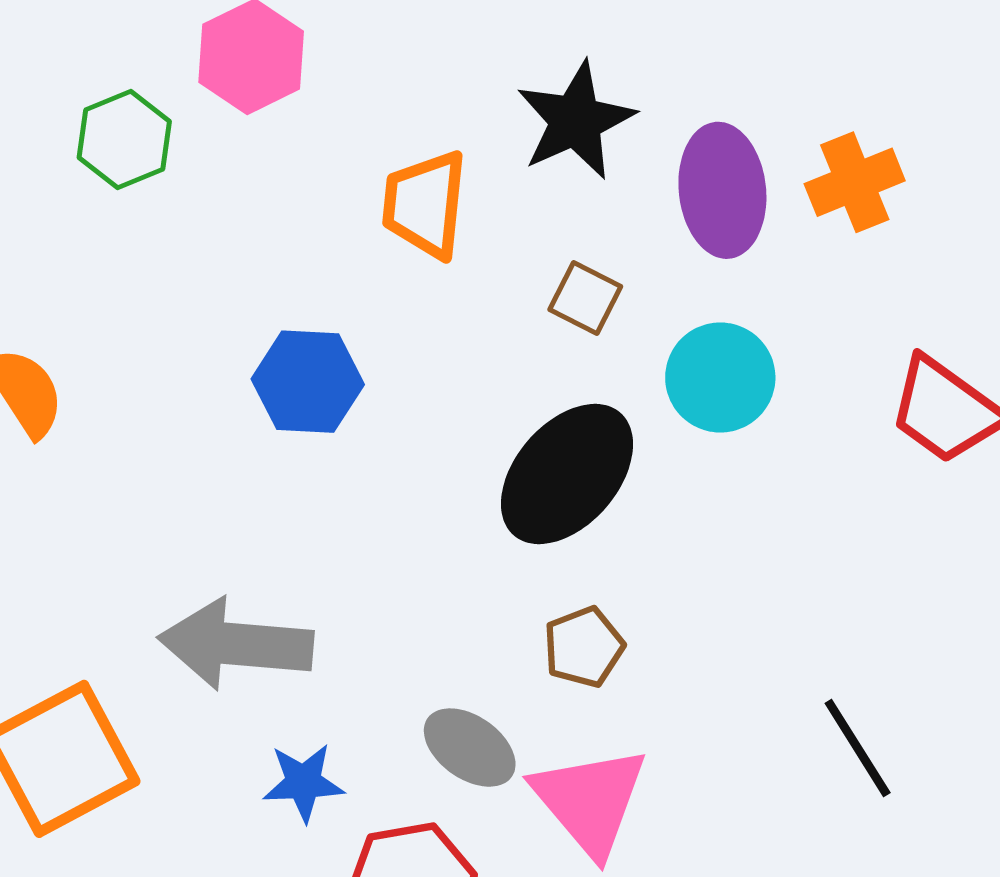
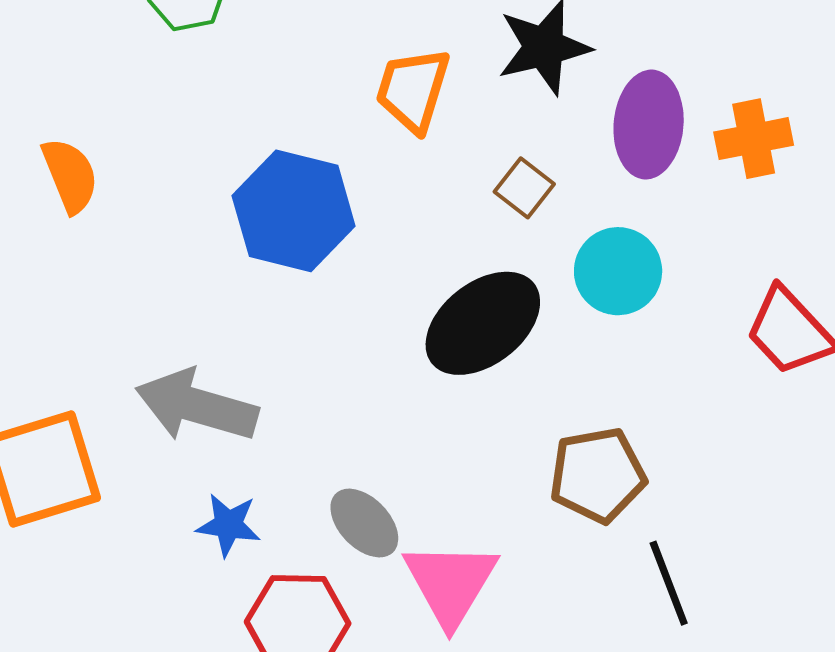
blue hexagon: (308, 382) -> (294, 211), size x1.4
brown pentagon: (584, 647) -> (598, 475), moved, size x1.5

